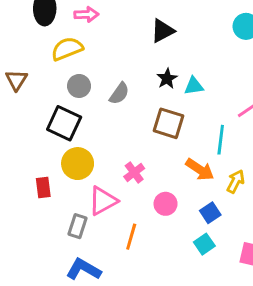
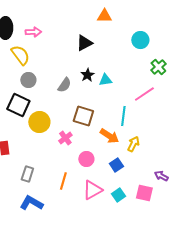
yellow semicircle: (67, 49) -> (20, 55), turned 75
gray semicircle: (119, 93) -> (64, 85), moved
brown square: (168, 123) -> (83, 116), moved
yellow circle: (78, 164) -> (39, 122), moved
pink triangle: (103, 201) -> (92, 190), moved
cyan square: (204, 244) -> (118, 195), moved

